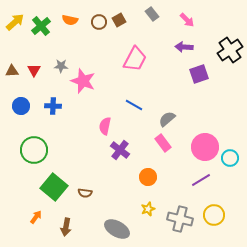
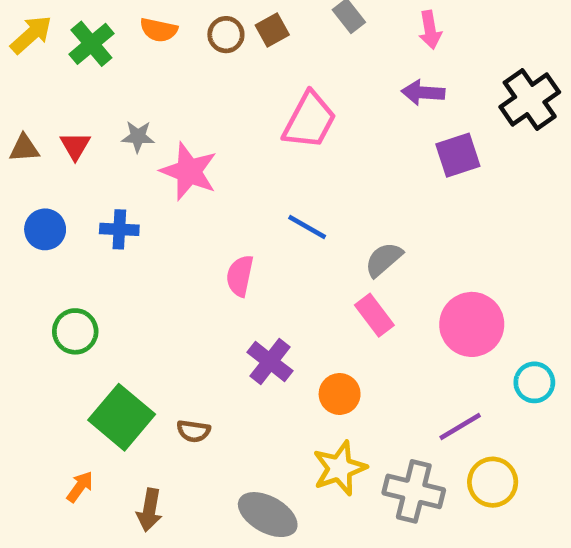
pink arrow: (187, 20) -> (430, 30), turned 35
green circle: (34, 150) -> (75, 331), size x0.7
purple cross: (120, 150) -> (270, 362), moved
cyan circle: (230, 158) -> (534, 382), moved
purple line: (201, 180) -> (460, 426), moved
yellow star: (148, 209) -> (340, 468), size x1.6

